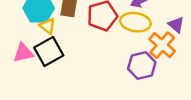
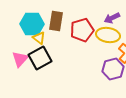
pink triangle: (23, 53) -> (20, 59), turned -36

